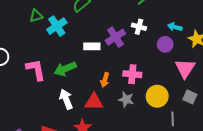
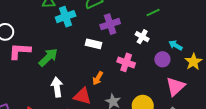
purple cross: (115, 37) -> (110, 24), moved
green arrow: (65, 69) -> (48, 57), moved, turned 145
pink L-shape: (36, 70) -> (20, 51), moved, turned -90
pink cross: (132, 74) -> (126, 62), moved

